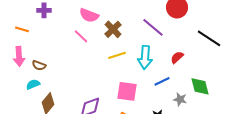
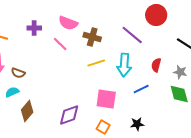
purple cross: (44, 10) -> (34, 28), moved
brown cross: (113, 29) -> (92, 37), turned -30
red semicircle: (177, 57) -> (156, 65), turned -32
gray star: (180, 99) -> (180, 72), moved

